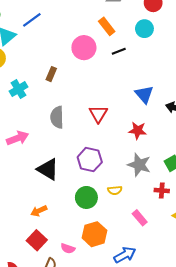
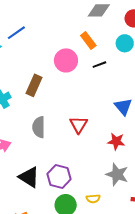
brown rectangle: (51, 74) -> (34, 85), size x1.5
purple hexagon: (90, 160) -> (59, 177), moved

